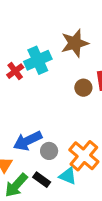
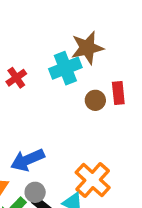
cyan cross: (38, 60) -> (65, 68), moved
gray circle: (49, 151) -> (35, 192), moved

